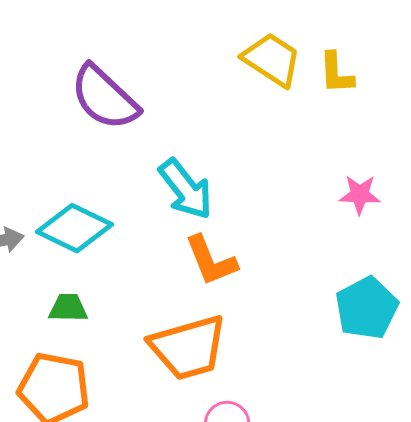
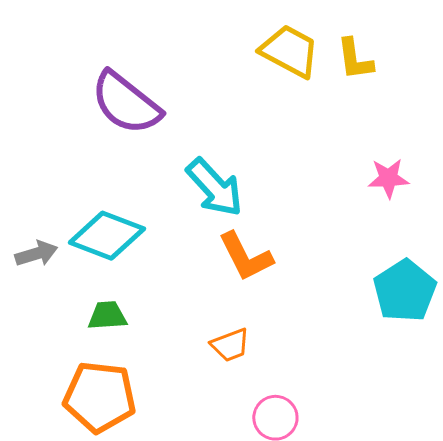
orange trapezoid: (188, 347) -> (230, 345), size x0.5

